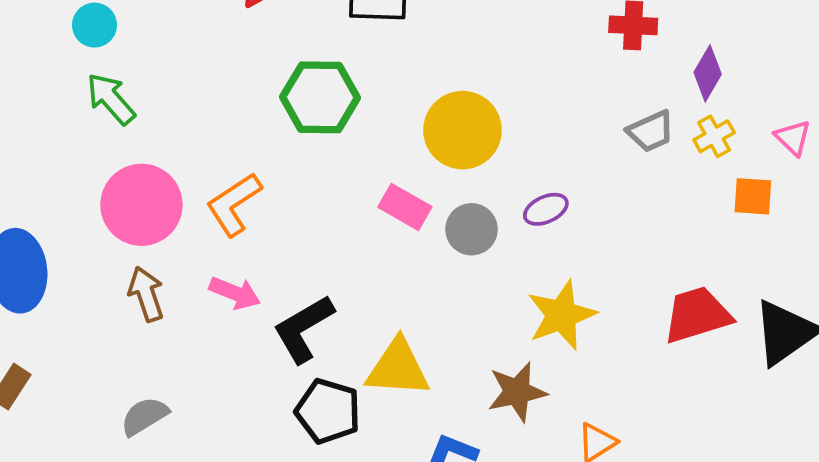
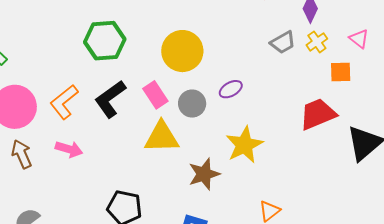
pink rectangle: (405, 207) -> (155, 95), turned 32
red trapezoid: (697, 315) -> (318, 114), moved
black L-shape: (303, 329) -> (110, 99), moved
yellow triangle: (398, 368) -> (162, 137), moved
brown star: (517, 392) -> (204, 174), moved

